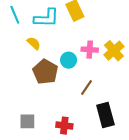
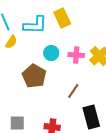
yellow semicircle: (34, 43) -> (11, 42), moved, turned 80
cyan circle: (69, 60) -> (51, 53), moved

